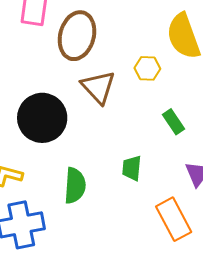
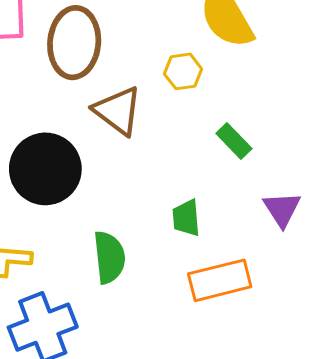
orange rectangle: (174, 219) -> (220, 280), moved, turned -66

